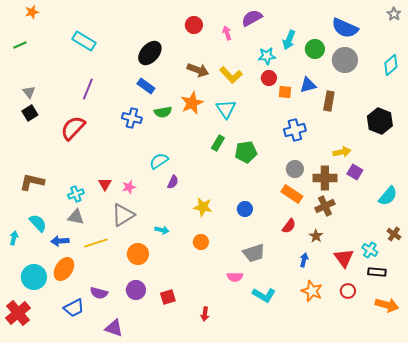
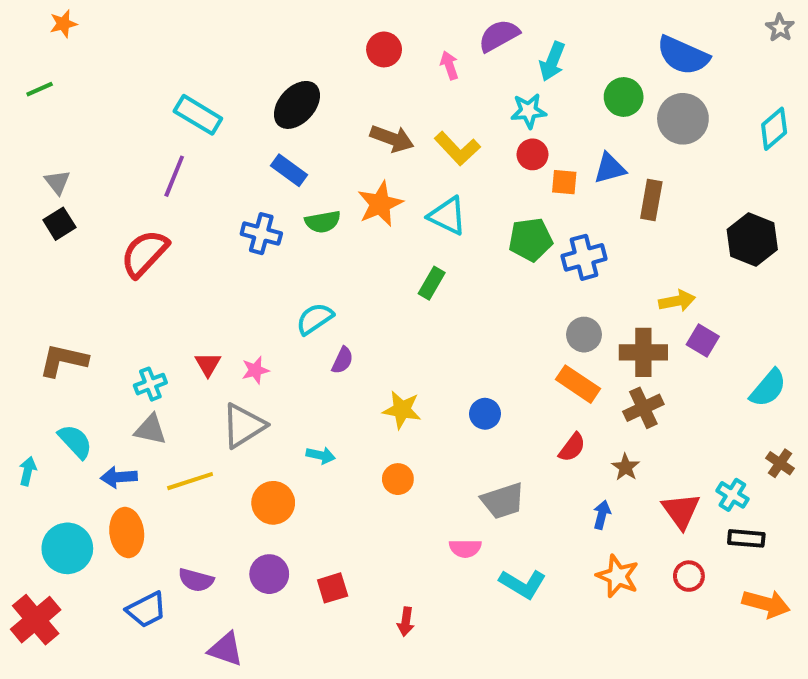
cyan arrow: (289, 40) -> (552, 61), moved
cyan rectangle: (84, 41) -> (198, 115), moved
cyan triangle: (226, 109) -> (447, 216), turned -30
green pentagon: (246, 152) -> (531, 240), moved
orange ellipse: (64, 269) -> (127, 533), turned -40

